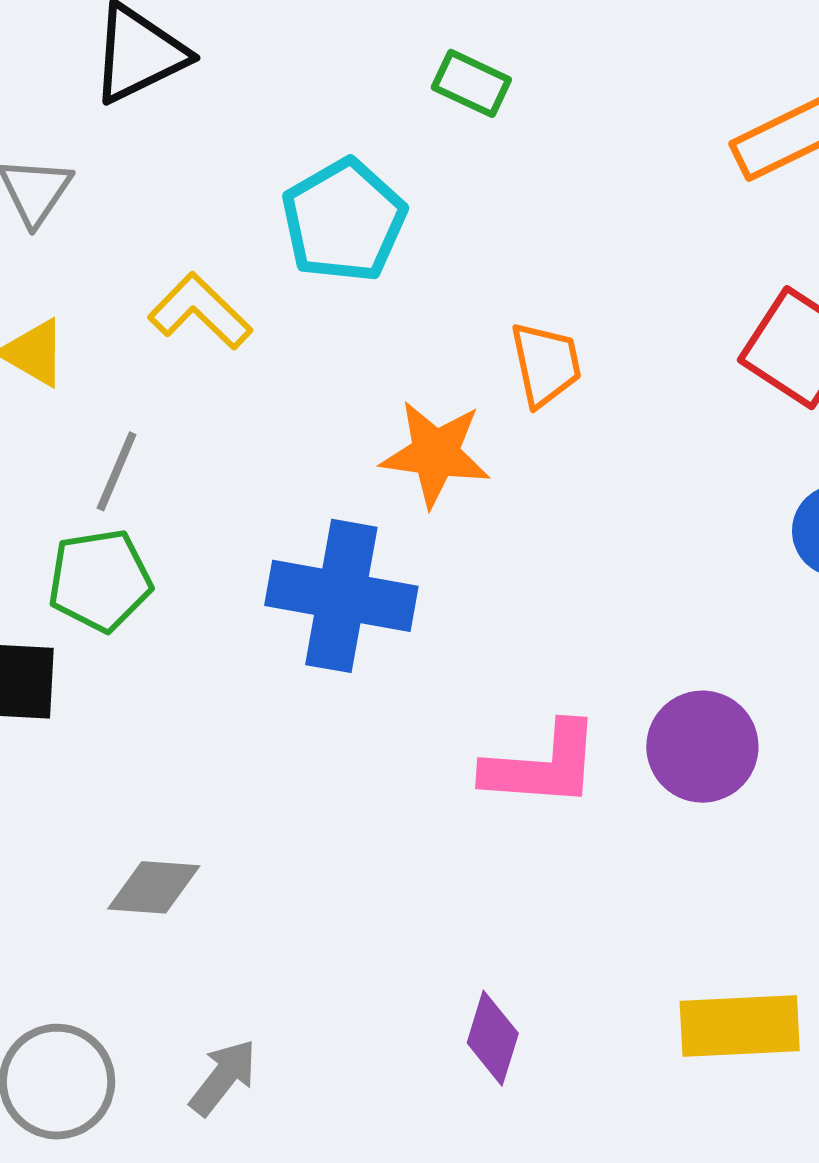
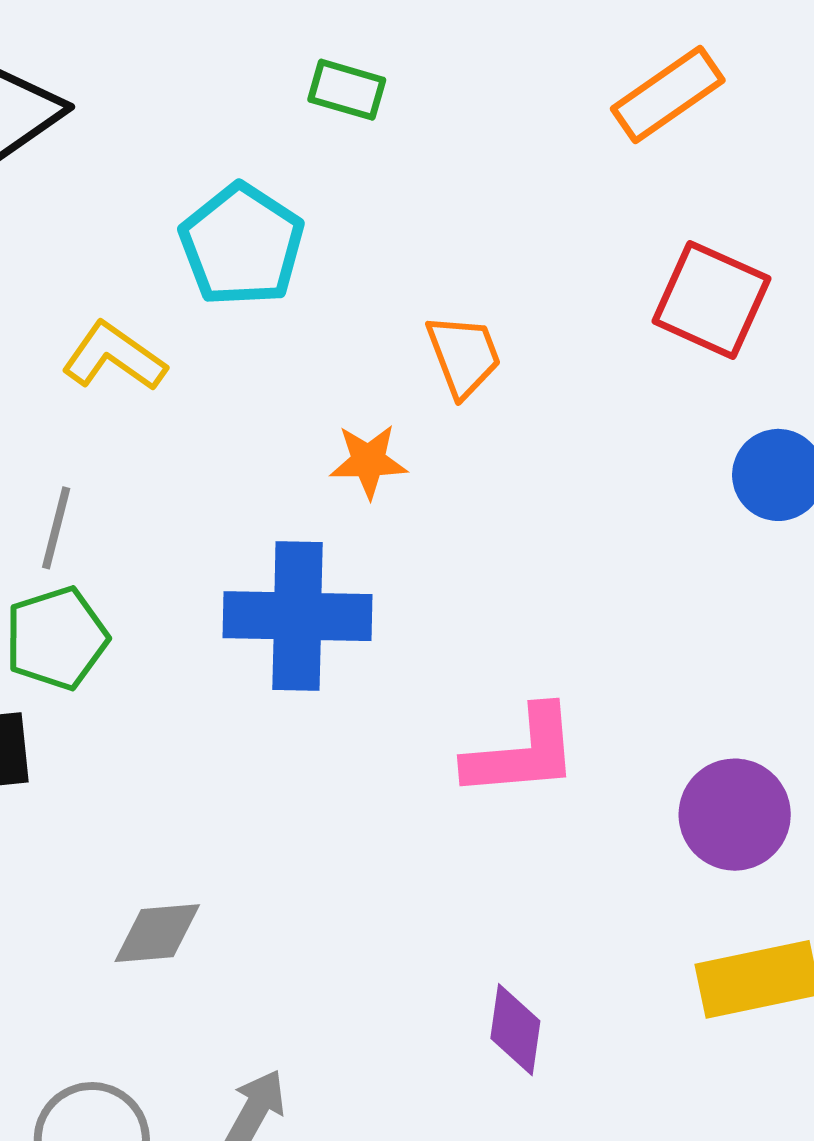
orange star: (435, 454) -> (368, 461), size x0.7
purple circle: (702, 747) -> (735, 815), moved

